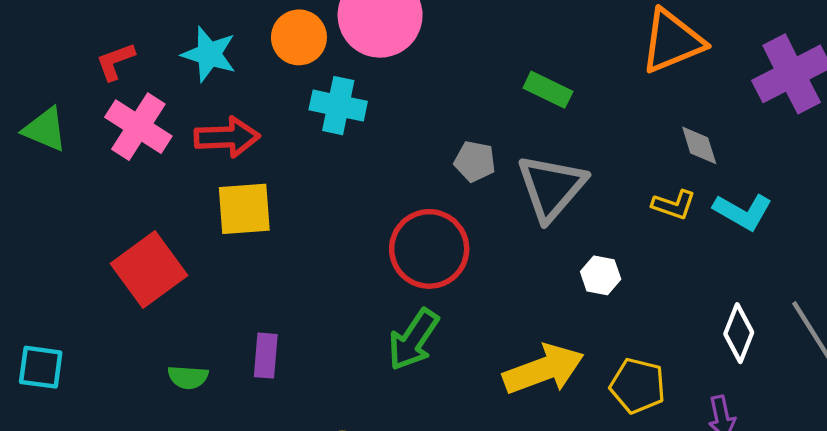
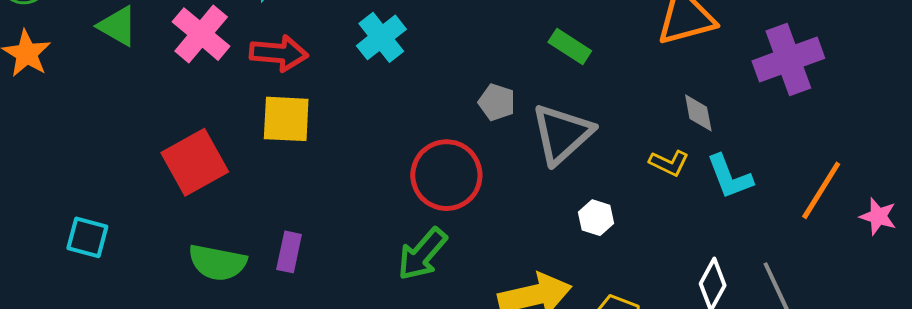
cyan cross: (338, 106) -> (381, 37), turned 33
cyan L-shape: (743, 212) -> (730, 177), turned 32
green semicircle: (188, 377) -> (217, 263), size x1.6

